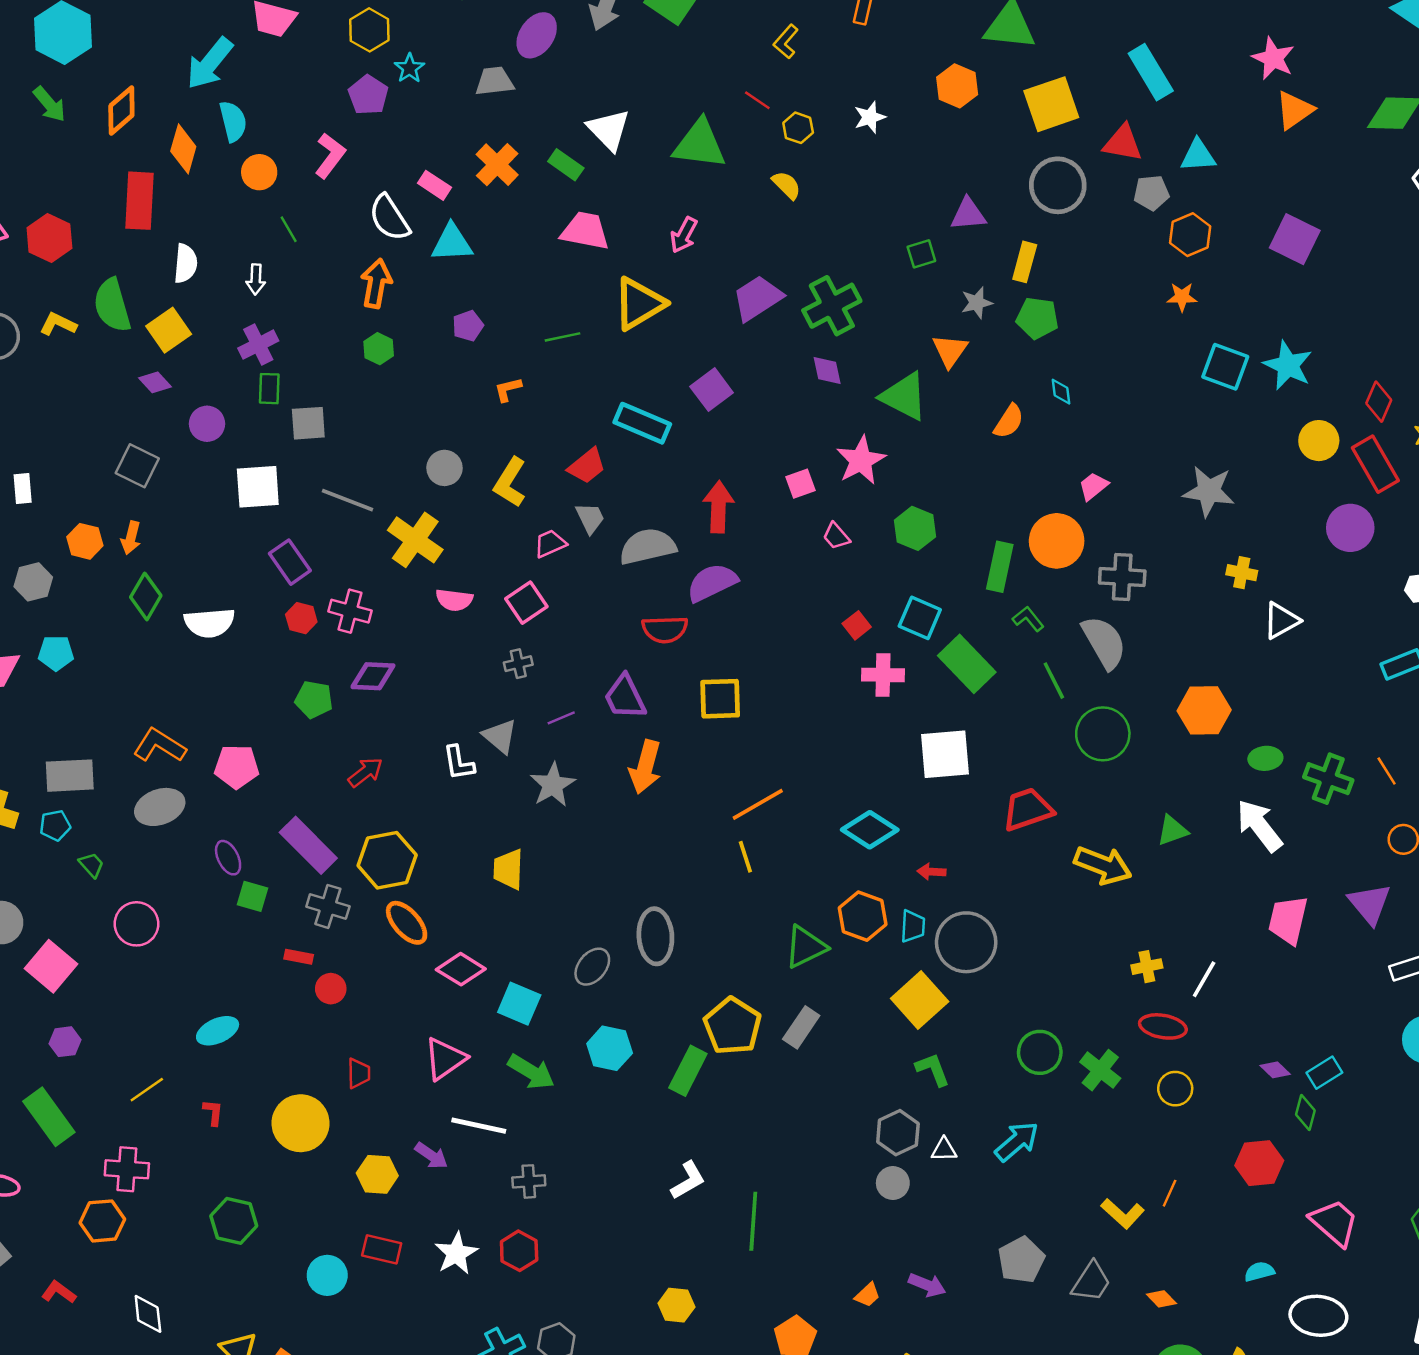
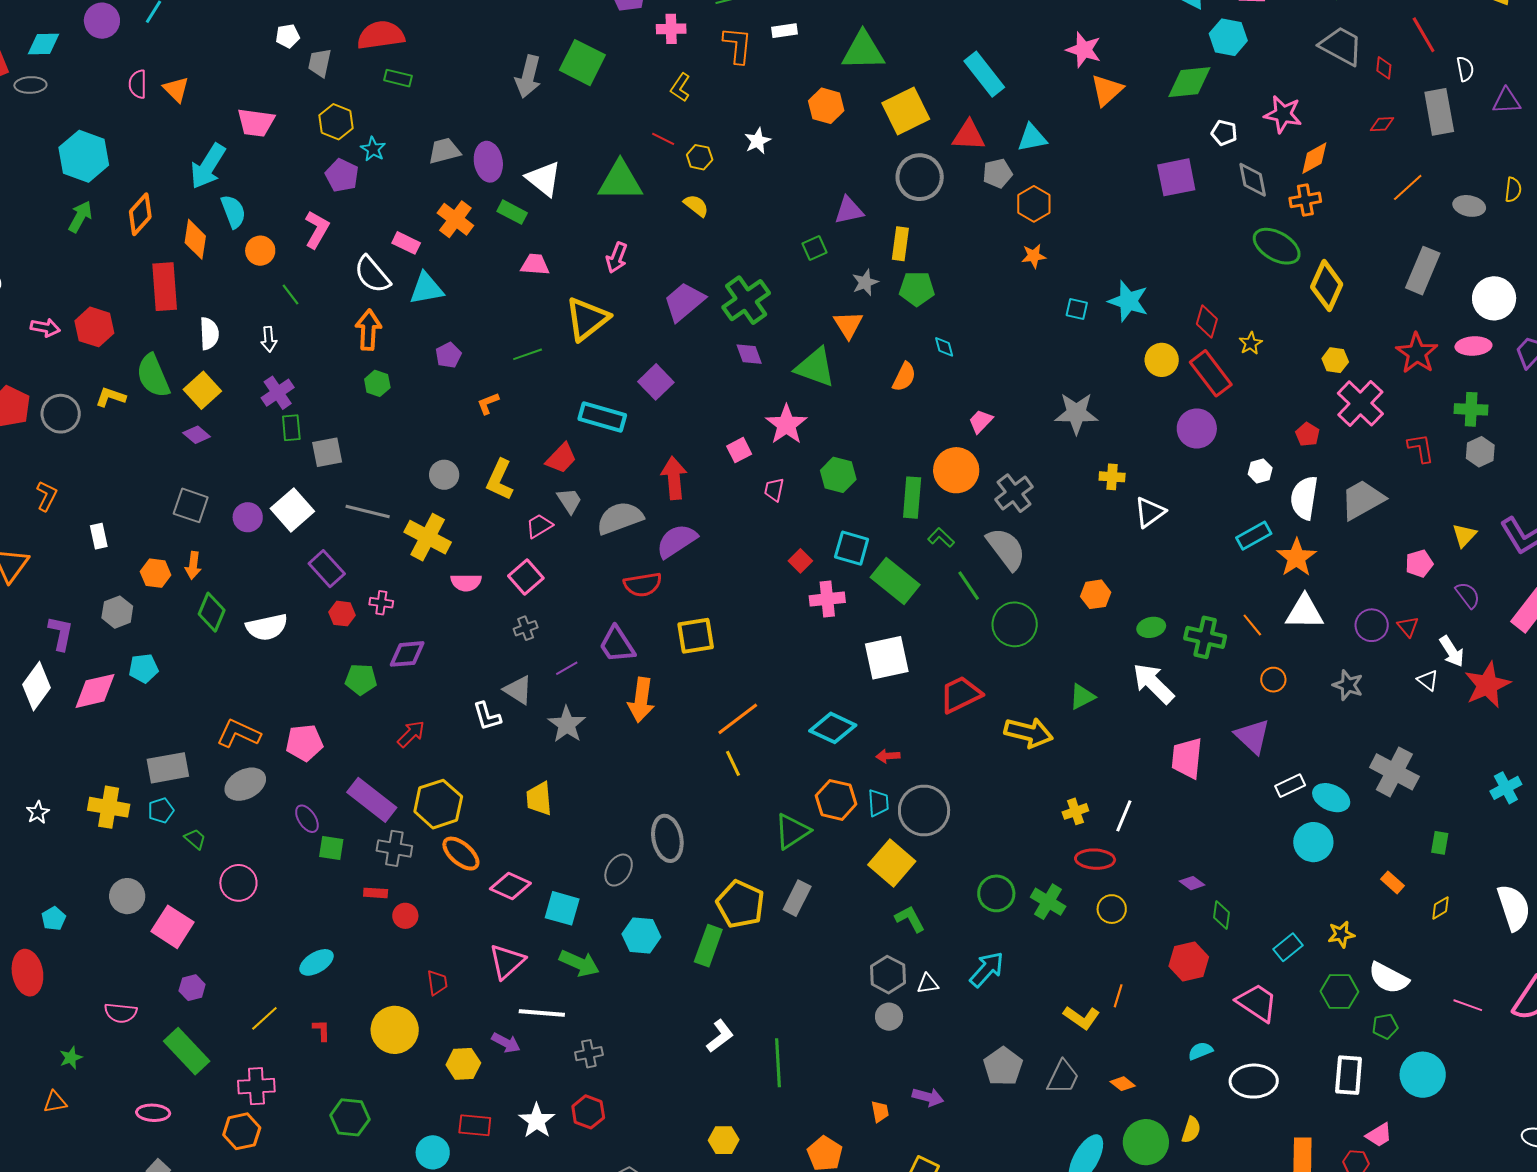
purple ellipse: (537, 35) -> (488, 162), moved, turned -36
green arrow: (49, 104) -> (80, 217), turned -104
pink trapezoid: (585, 231) -> (535, 265), size x0.7
purple square: (1295, 239) -> (1176, 177), moved, turned -30
cyan square: (1225, 367) -> (1077, 309), size x0.6
purple circle: (207, 424) -> (248, 517), moved
white square: (258, 487) -> (292, 510), turned -30
pink trapezoid: (836, 536) -> (774, 490), turned 60
gray cross: (1122, 577) -> (1014, 493), turned -33
pink cross: (350, 611) -> (381, 603), size x0.7
orange hexagon: (1204, 710) -> (1096, 594), size x0.7
cyan rectangle: (1324, 1073) -> (1288, 947), moved
orange trapezoid: (867, 1295) -> (880, 1112), turned -50

